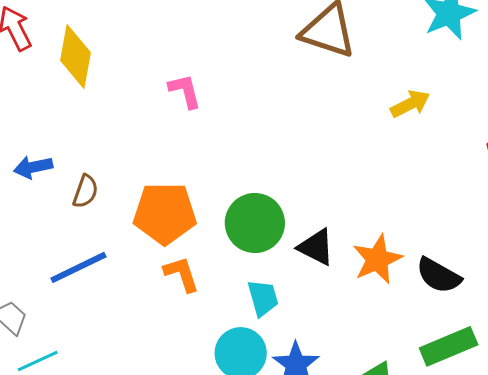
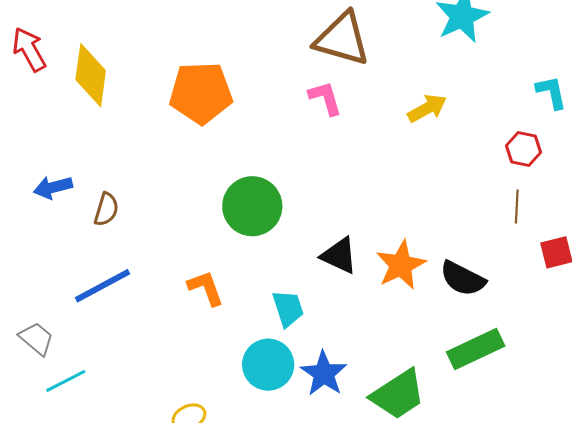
pink L-shape: (185, 91) -> (325, 98), moved
orange pentagon: (165, 213) -> (201, 93), moved
green circle: (255, 223) -> (252, 206), moved

